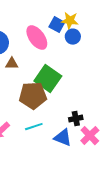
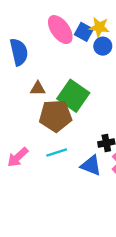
pink ellipse: (37, 38) -> (60, 30), moved
brown triangle: (12, 64) -> (38, 89), moved

